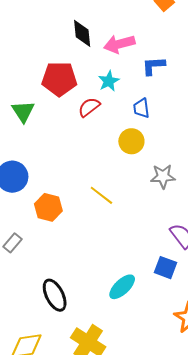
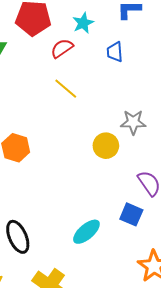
yellow circle: (131, 141) -> (106, 146), moved
yellow line: (101, 195) -> (66, 89), moved

